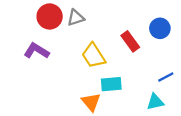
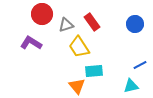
gray triangle: (76, 18) -> (66, 25), moved
red rectangle: (130, 41) -> (92, 22), moved

